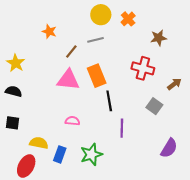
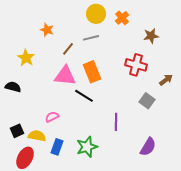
yellow star: (16, 63) -> (26, 58), moved
black line: (109, 101) -> (84, 96), moved, turned -48
pink semicircle: (72, 121) -> (52, 117), moved, turned -32
black square: (13, 123) -> (17, 131), moved, turned -32
purple semicircle: (169, 148) -> (148, 147), moved

